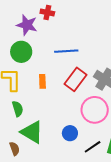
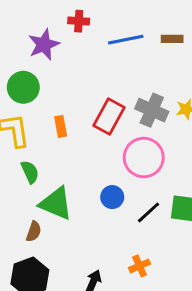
red cross: (47, 13) -> (79, 21), moved
purple star: (27, 25) -> (44, 44), moved, turned -30
blue line: (66, 51) -> (126, 40), moved
brown semicircle: (15, 149) -> (34, 232), turned 48

